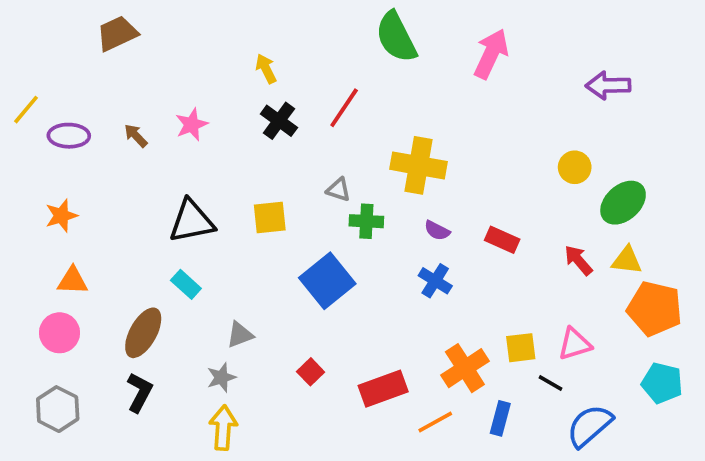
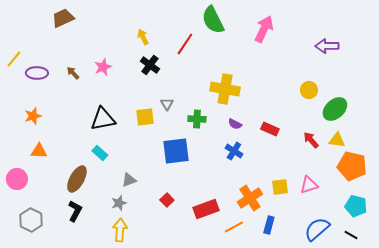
red line: (344, 108) -> (185, 44), moved
gray triangle: (338, 190) -> (167, 104), moved, turned 40
blue square: (327, 281) -> (176, 151), turned 32
pink circle: (60, 333) -> (17, 179), moved
black line: (550, 383) -> (351, 235), moved

